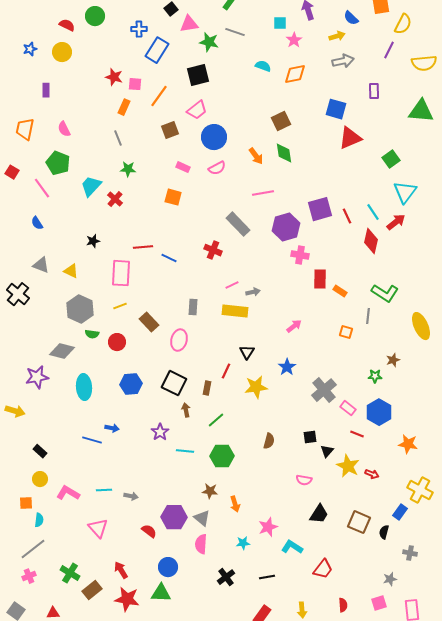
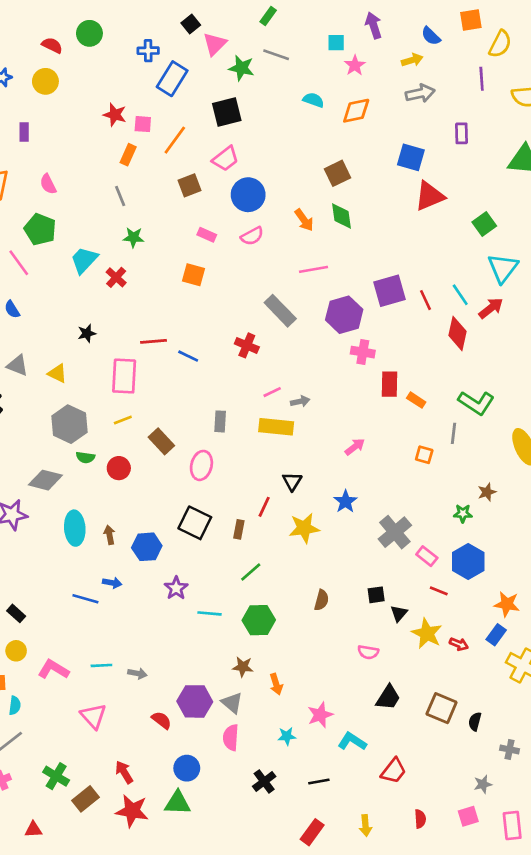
pink triangle: (189, 24) -> (215, 44), turned -36
purple line: (389, 50) -> (482, 79), turned -30
blue hexagon: (131, 384) -> (147, 547), moved
brown arrow: (186, 410) -> (109, 535), moved
blue rectangle: (400, 512) -> (496, 635), moved

